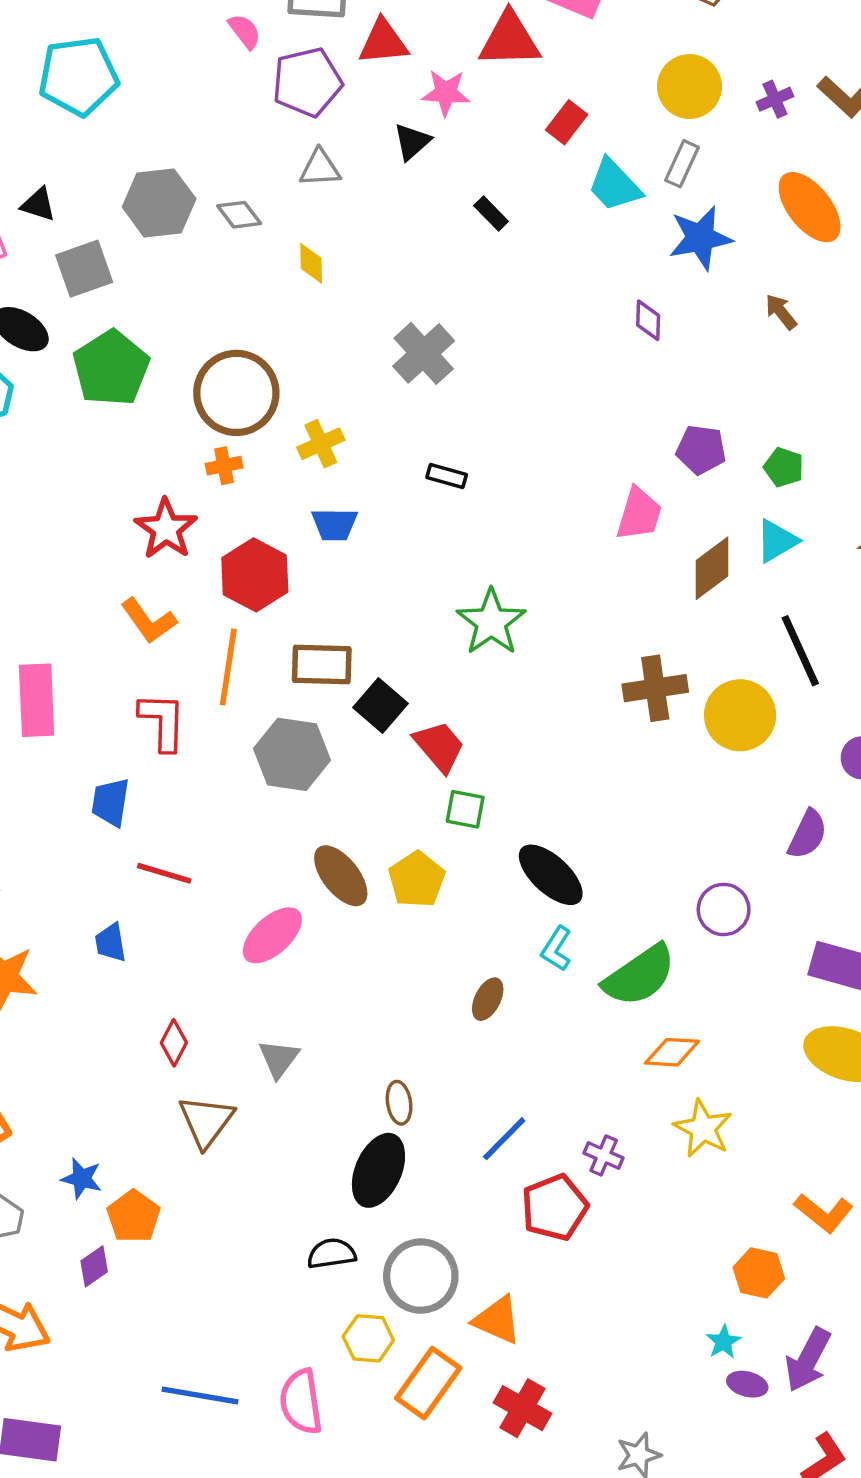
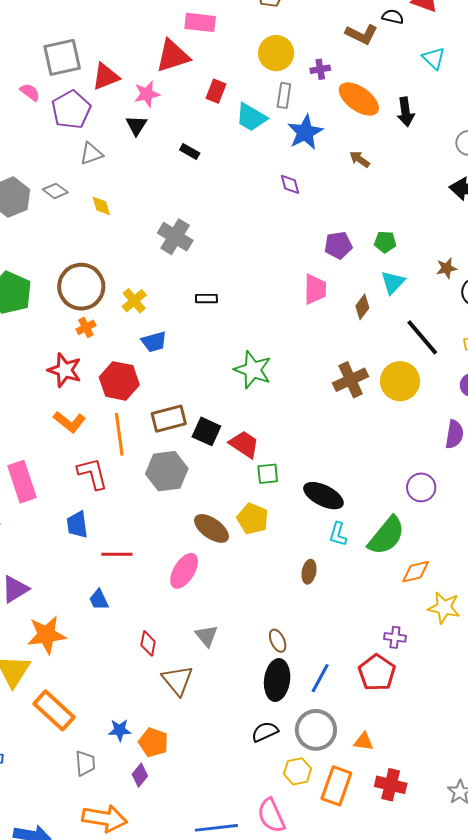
purple cross: (775, 99) -> (320, 69), moved, turned 30
brown diamond: (712, 568) -> (362, 307), size x0.7
blue line: (504, 1139) -> (320, 678), moved
orange triangle: (497, 1320) -> (364, 742), size x0.7

